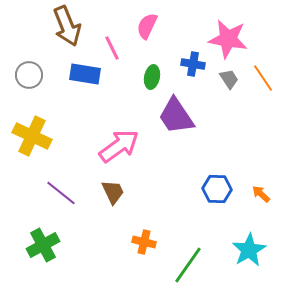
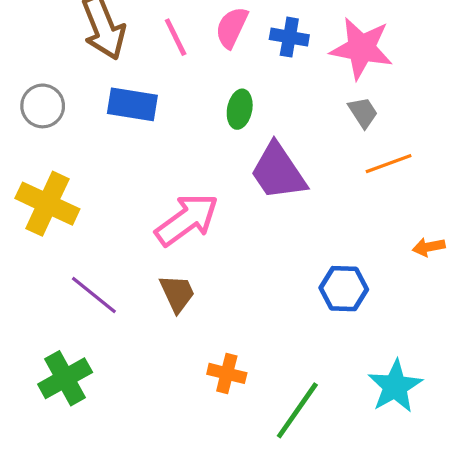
pink line: (112, 48) -> (176, 37), moved
blue cross: (193, 64) -> (289, 37), moved
orange line: (263, 78) -> (389, 164), moved, turned -76
orange arrow: (261, 194) -> (429, 247), moved, turned -54

